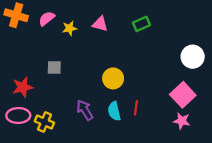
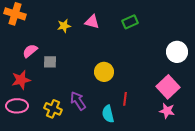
pink semicircle: (47, 19) -> (30, 51), moved
cyan semicircle: (114, 111) -> (108, 114), moved
yellow cross: (44, 122) -> (53, 109), moved

